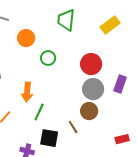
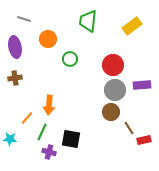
purple rectangle: (120, 84) -> (142, 85), turned 66
orange arrow: (27, 92) -> (49, 105), moved
green line: (39, 112) -> (42, 132), moved
brown line: (73, 127) -> (129, 128), moved

